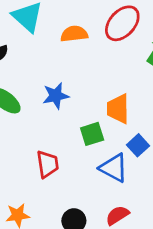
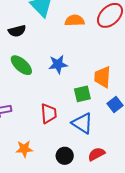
blue triangle: (114, 168) -> (82, 123), moved

